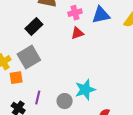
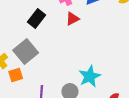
black rectangle: (34, 26) -> (36, 18), moved

